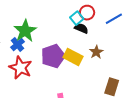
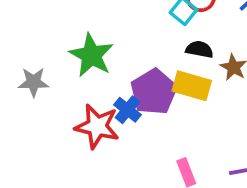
black semicircle: (81, 28) -> (199, 49), moved
blue cross: (18, 44) -> (127, 110), moved

